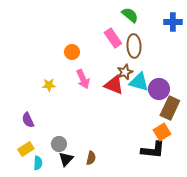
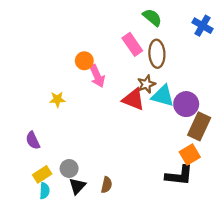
blue cross: (173, 22) -> (203, 26), turned 30
pink arrow: (83, 79) -> (97, 76), moved
yellow rectangle: (26, 149) -> (42, 174), moved

